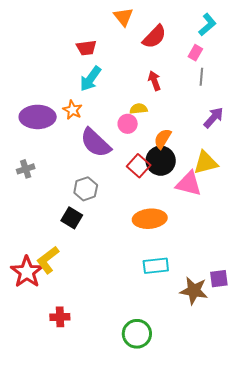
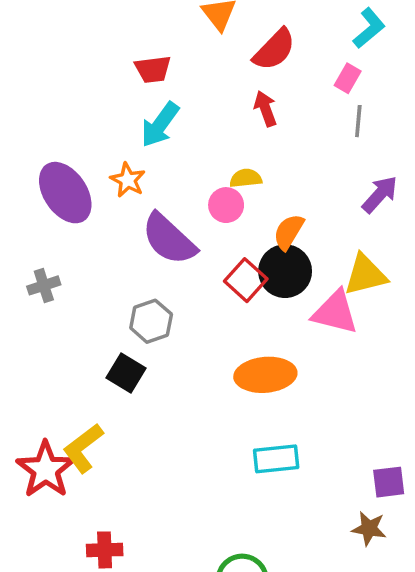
red arrow: (154, 81) -> (265, 109), moved
purple ellipse: (38, 117) -> (65, 193), turned 56
brown star: (194, 291) -> (369, 529), moved, size x0.7

